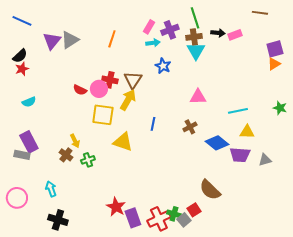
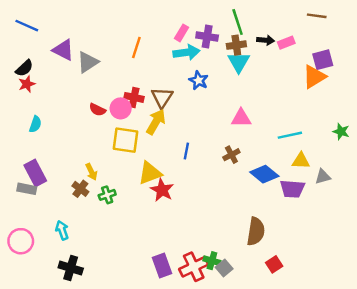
purple cross: (170, 30) -> (207, 37), turned 30
gray triangle: (70, 40) -> (88, 62), moved
purple triangle: (52, 41) -> (63, 50), turned -42
cyan arrow: (153, 43) -> (186, 52), size x1.5
purple square: (275, 49) -> (323, 60), moved
orange triangle: (274, 64) -> (314, 77), moved, size x1.5
cyan semicircle: (29, 102) -> (35, 124), turned -48
yellow triangle: (123, 142) -> (150, 173), turned -40
gray triangle: (265, 160) -> (323, 177), moved
brown semicircle: (210, 190) -> (256, 231), turned -125
red star: (116, 207) -> (162, 190), moved
red square: (194, 210) -> (274, 264), moved

